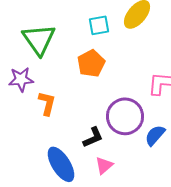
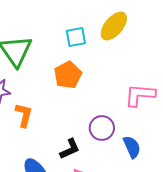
purple circle: (125, 116) -> (102, 128), size x0.7
blue semicircle: (155, 135) -> (132, 147), turned 115

